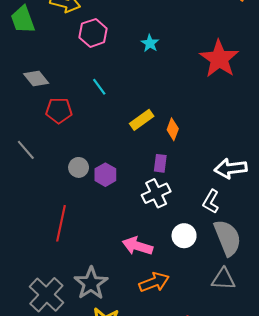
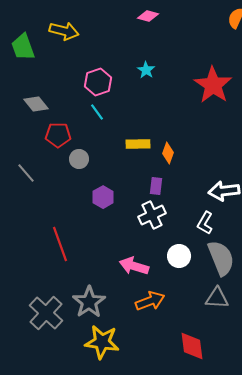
pink hexagon: (93, 33) -> (98, 82), moved
yellow rectangle: (142, 120) -> (138, 144), turned 35
gray circle: (79, 167) -> (79, 159), moved
red line: (61, 223) -> (60, 244), turned -32

